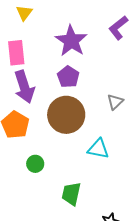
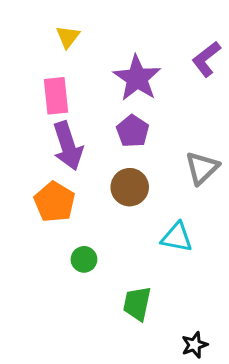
gray triangle: (115, 102) -> (202, 168), size x1.4
brown circle: (66, 115) -> (130, 187), size x0.7

